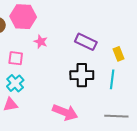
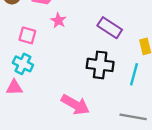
cyan cross: (15, 83) -> (23, 64), turned -30

